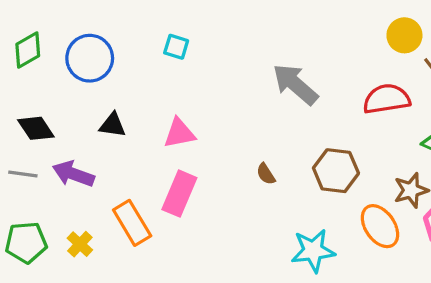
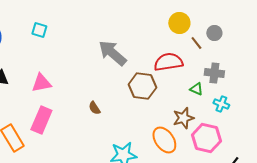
brown hexagon: (336, 171) -> (142, 86), moved

